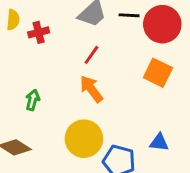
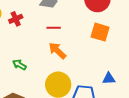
red line: (91, 55) -> (54, 28), turned 64
green arrow: (33, 100) -> (19, 65), turned -64

